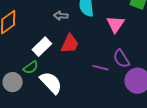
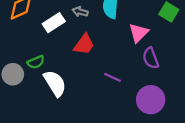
white rectangle: (42, 47) -> (54, 23), moved
purple semicircle: (121, 59) -> (151, 58), moved

